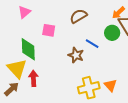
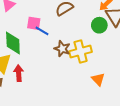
blue line: (92, 44) -> (42, 31), moved
yellow cross: (89, 88) -> (81, 52), moved

